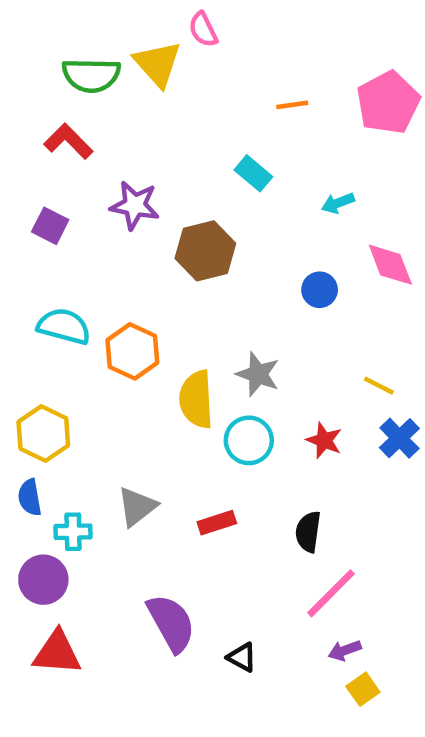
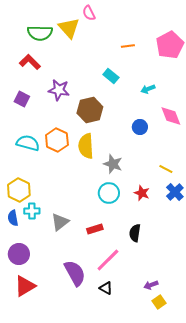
orange hexagon: (132, 351) -> (57, 140), moved
yellow semicircle: (196, 399) -> (86, 146), moved
cyan cross: (73, 532) -> (32, 211), moved
pink line: (331, 593) -> (108, 260), moved
red triangle: (57, 653) -> (25, 286), turned -35

